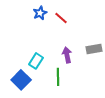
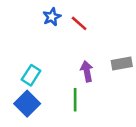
cyan rectangle: (36, 61) -> (31, 75), moved

